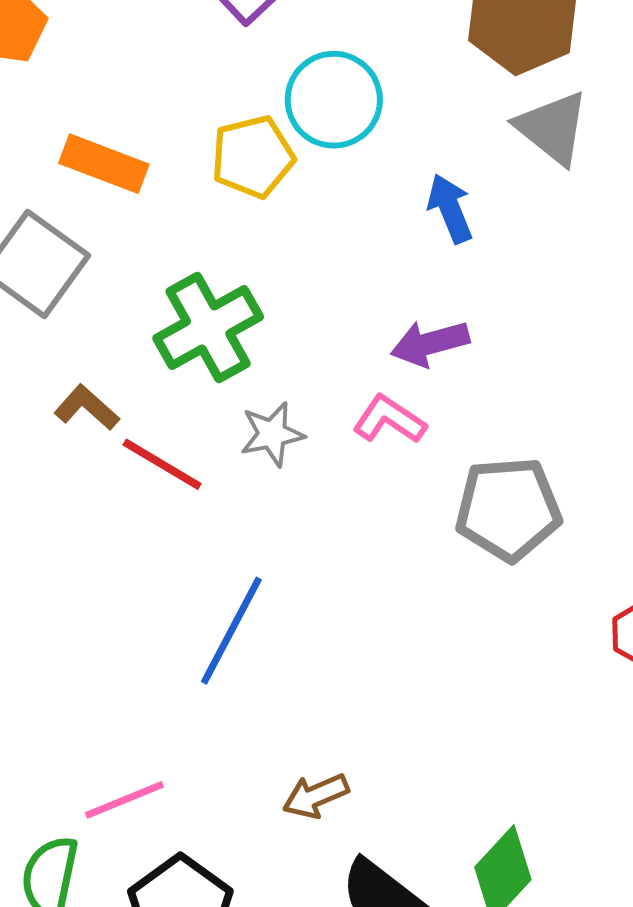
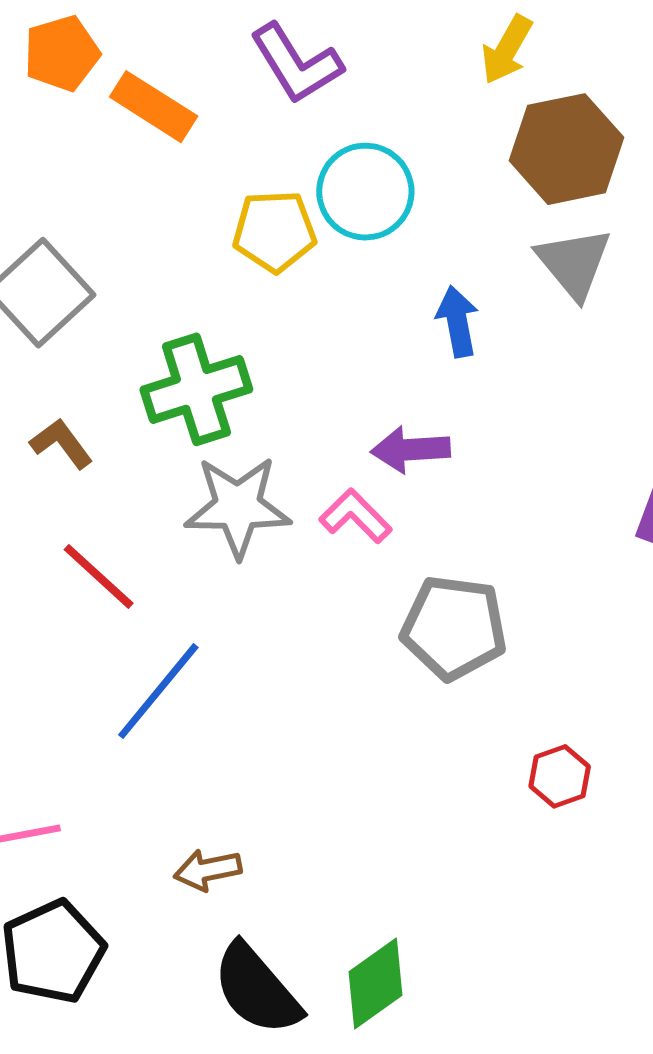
orange rectangle: (104, 164) -> (154, 107), moved
gray star: (272, 434) -> (238, 507), size x1.6
red line: (162, 464) -> (99, 576), moved

